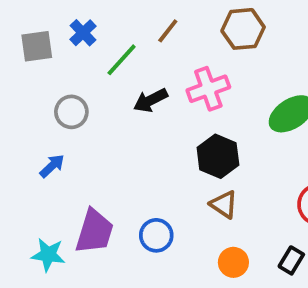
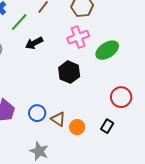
pink cross: (208, 89) -> (78, 37), moved
brown triangle: (224, 204) -> (58, 119), moved

